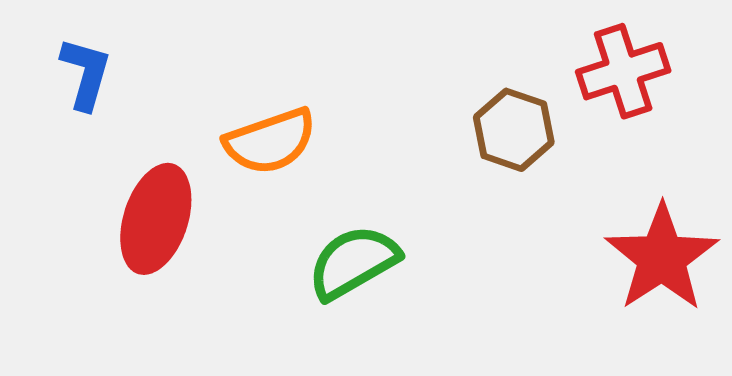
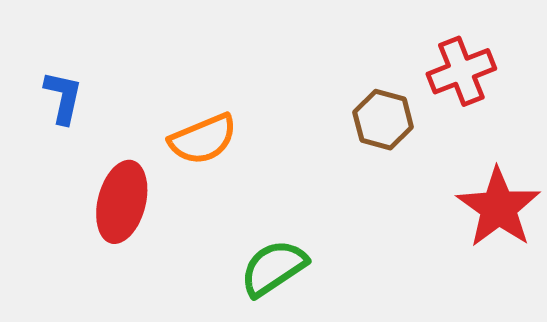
green semicircle: (353, 262) -> (274, 268), moved

